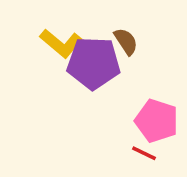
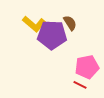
pink pentagon: (157, 121) -> (87, 67), turned -30

